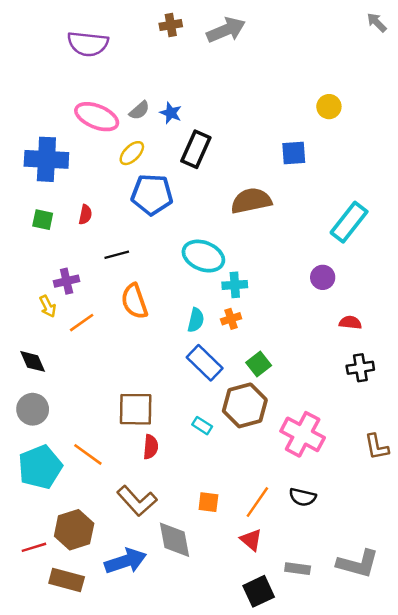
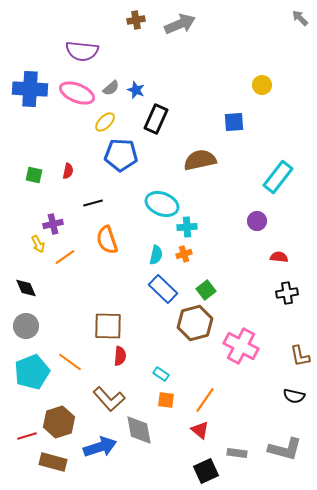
purple semicircle: (88, 44) -> (82, 51), moved
blue cross: (46, 159) -> (30, 89), moved
cyan rectangle: (202, 426) -> (161, 374), moved
black semicircle: (303, 497) -> (294, 396), moved

